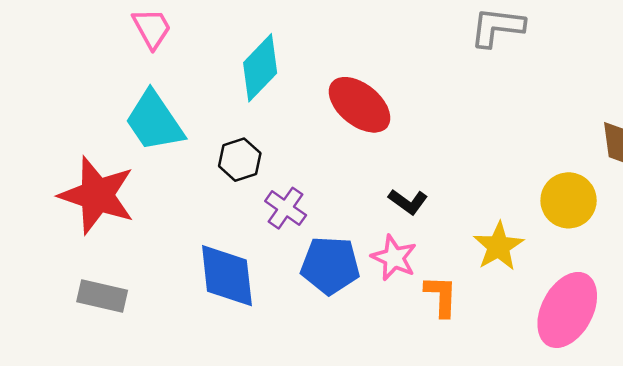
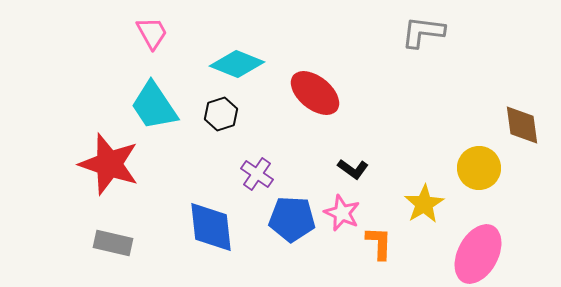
cyan diamond: (260, 68) -> (237, 64), turned 68
black hexagon: (240, 160) -> (221, 114), moved

